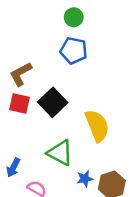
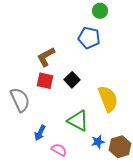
green circle: (74, 17) -> (100, 11), moved
black square: (53, 102) -> (72, 80), size x0.7

